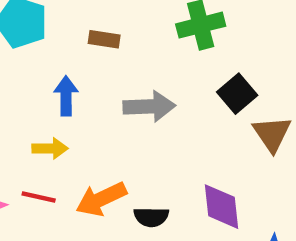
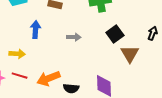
gray arrow: (149, 106) -> (74, 37), size x0.6
yellow arrow: (50, 148) -> (17, 54), moved

